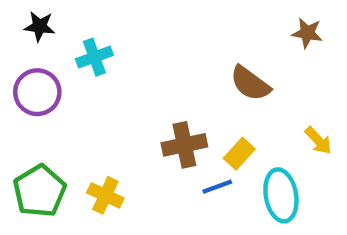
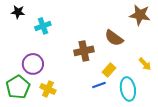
brown star: (307, 33) -> (140, 15), size x1.5
purple circle: (37, 92) -> (33, 64), moved
brown cross: (184, 145) -> (84, 51), moved

